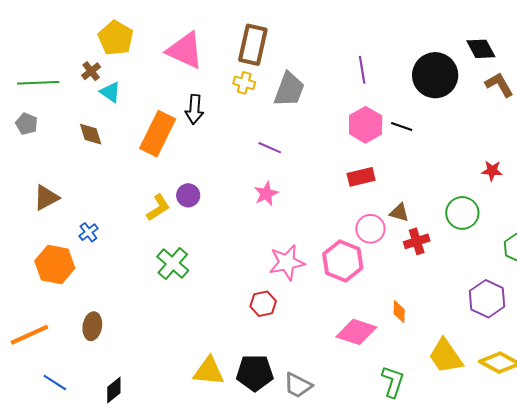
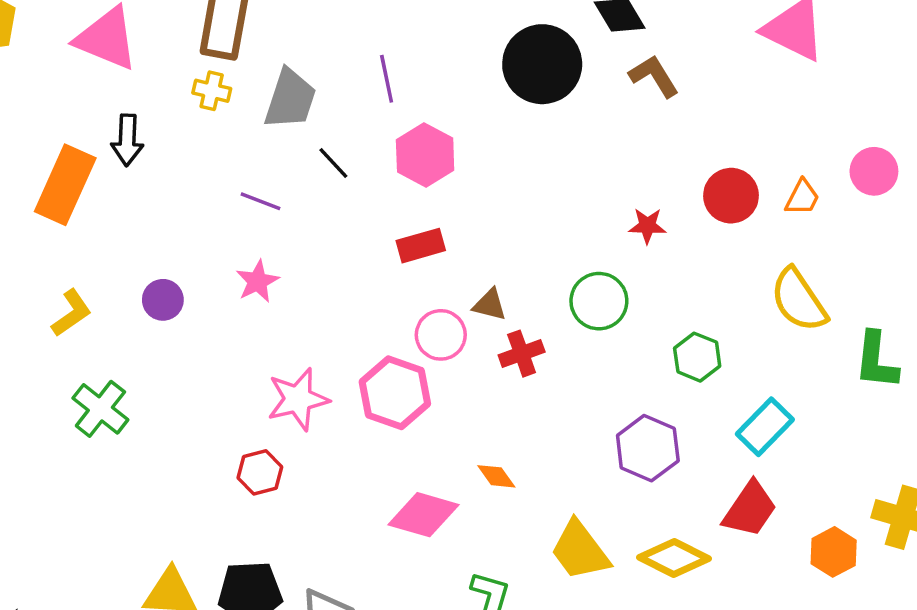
purple line: (362, 70) -> (387, 79), moved
black line: (402, 126) -> (333, 163), moved, turned 30
purple circle: (188, 195) -> (163, 300), moved
orange diamond: (399, 312) -> (496, 476), turned -35

